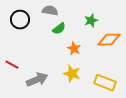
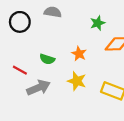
green semicircle: (59, 29) -> (47, 59), moved, turned 56
red line: (12, 65) -> (20, 70), moved

